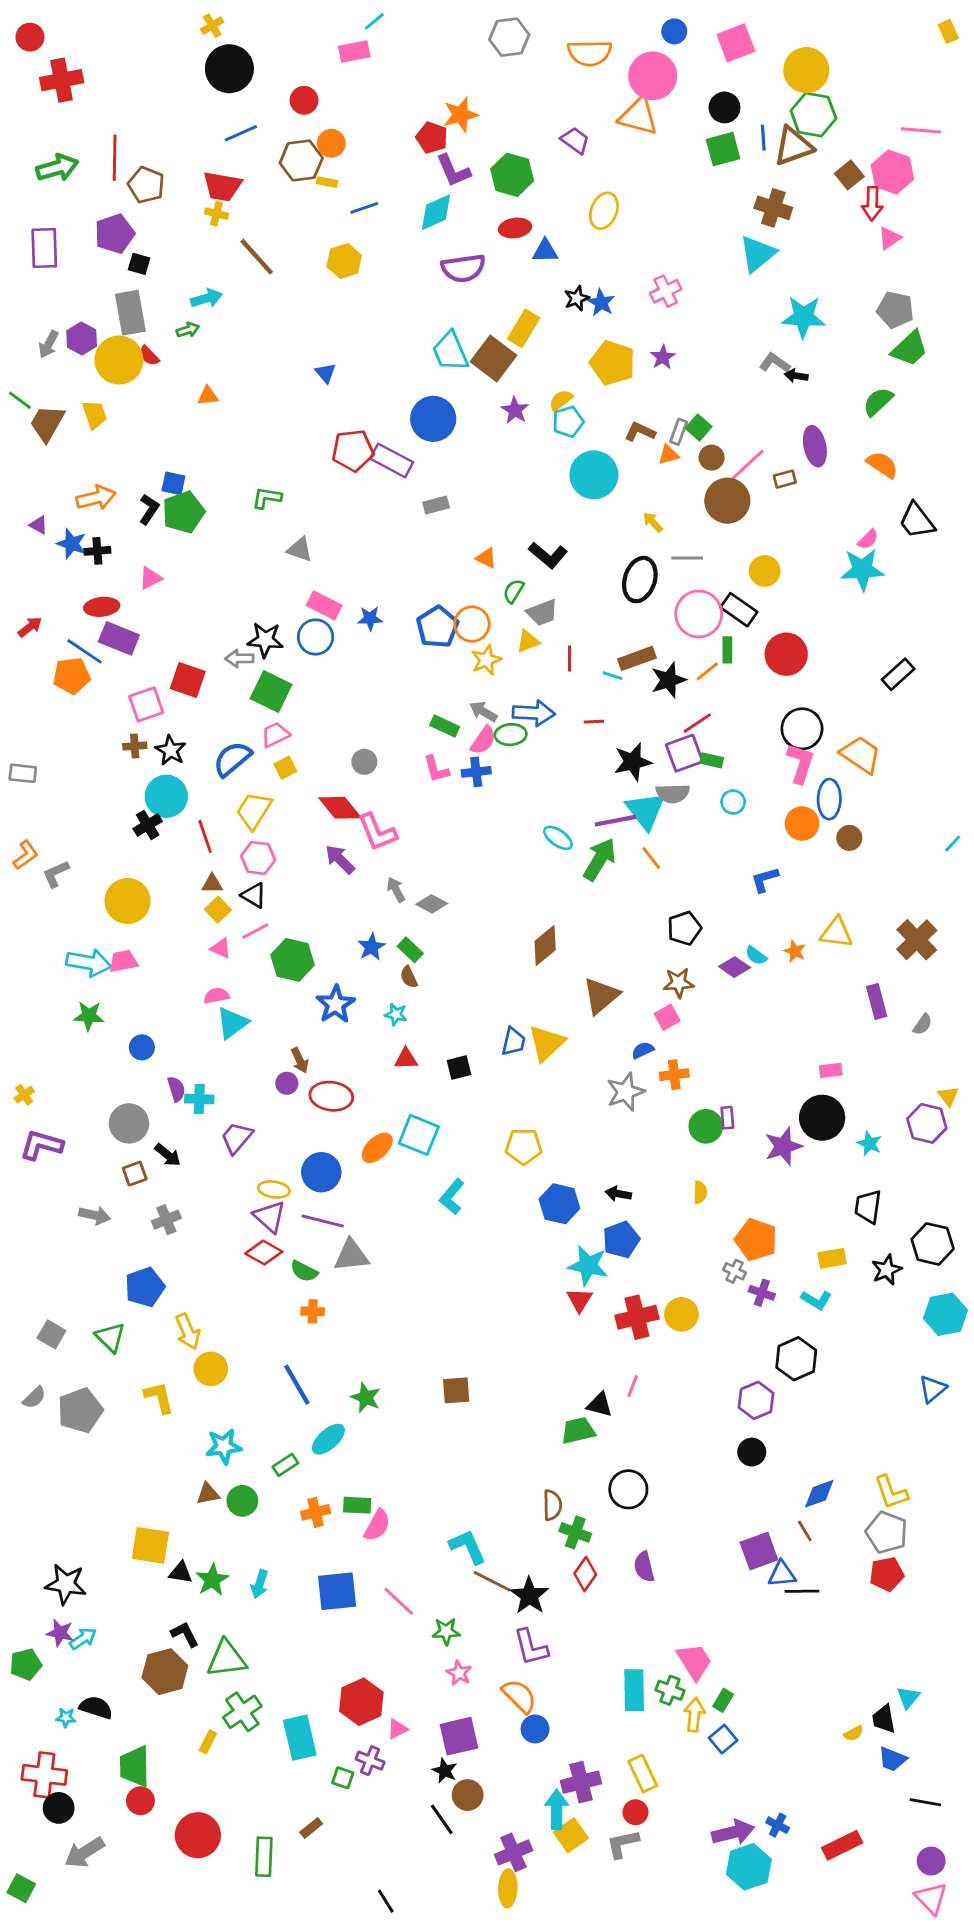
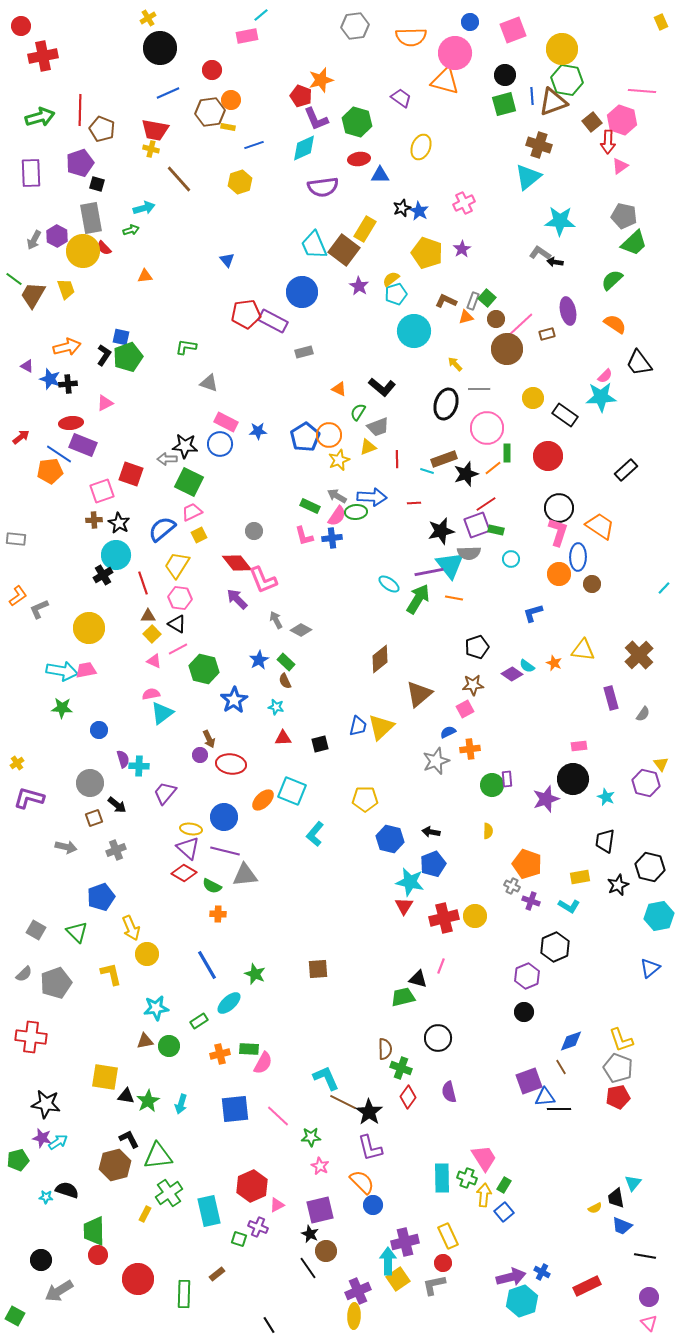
black rectangle: (739, 610) -> (565, 415), moved
orange line: (651, 858) -> (454, 598), turned -42
red cross: (44, 1775) -> (31, 1037), moved
pink triangle: (931, 1898) -> (649, 1323), size x0.7

